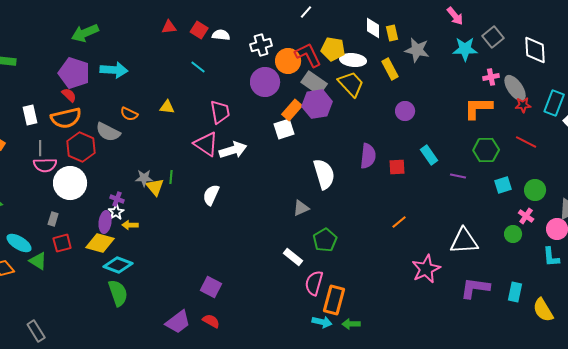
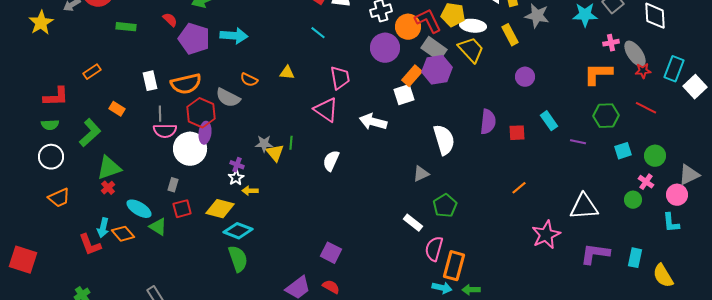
red semicircle: (69, 95) -> (170, 20), moved
white arrow: (233, 150) -> (373, 122), moved, turned -148
purple ellipse: (105, 222) -> (205, 133), moved

